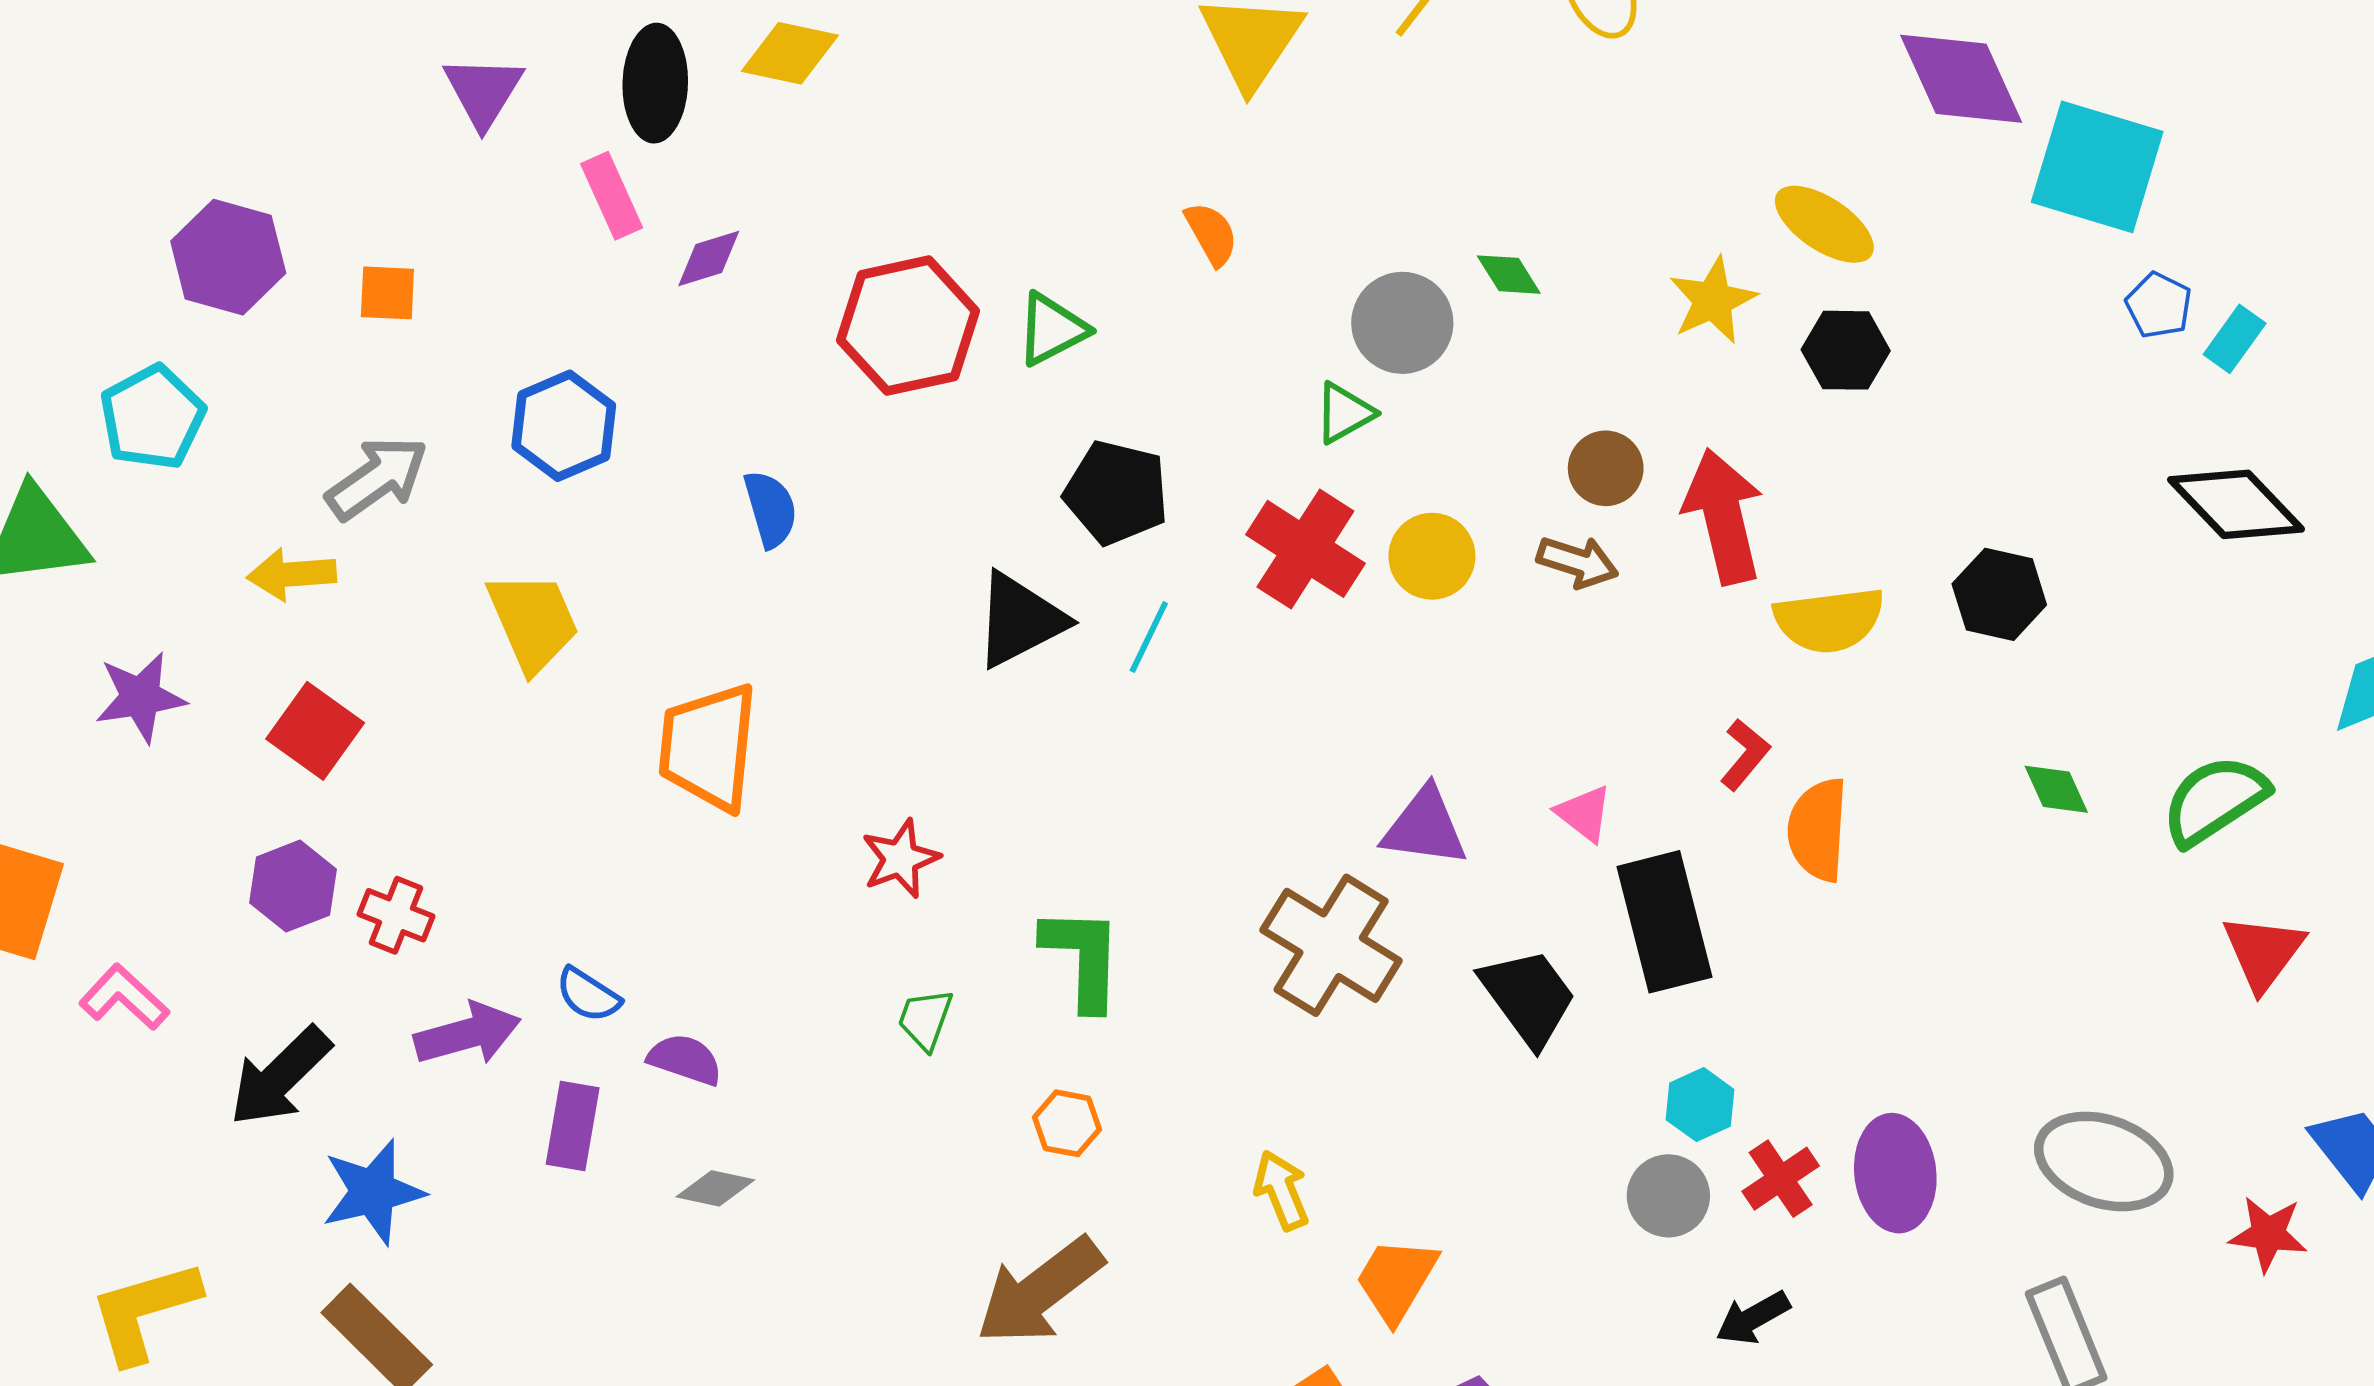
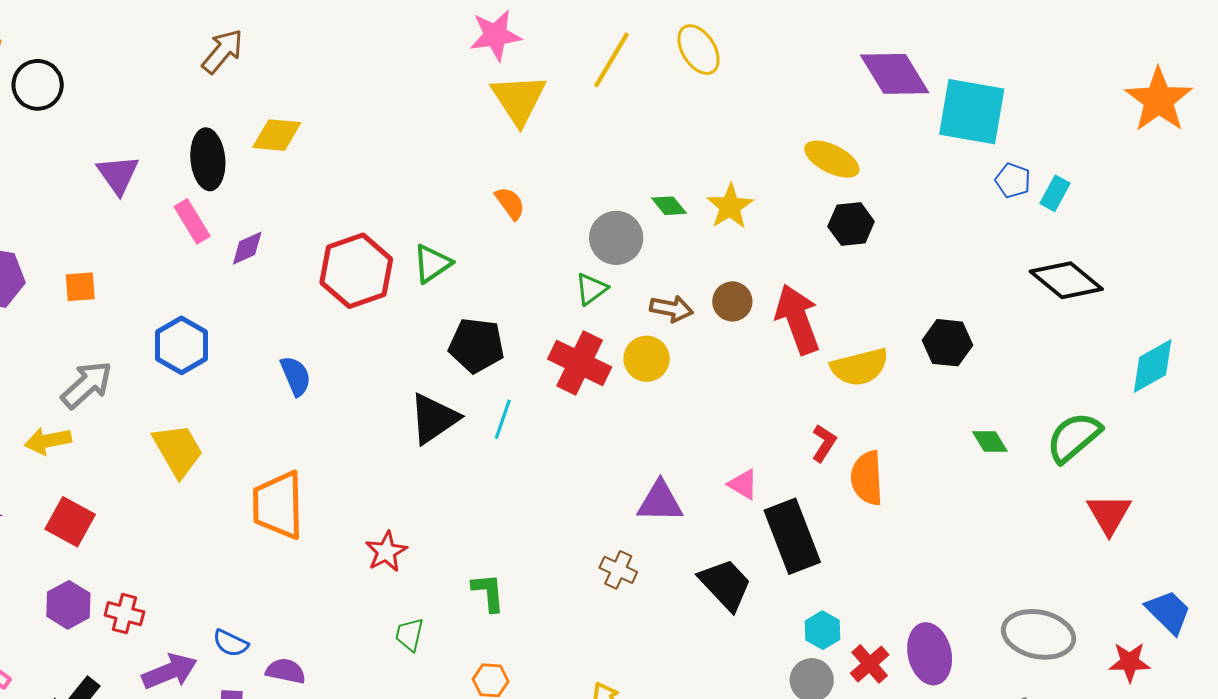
yellow star: (1713, 300) -> (730, 206), moved
brown arrow: (1578, 562) -> (671, 309), moved
brown cross: (1331, 945) -> (618, 570), size x0.5
green L-shape: (1083, 958) -> (488, 592), size x0.7

